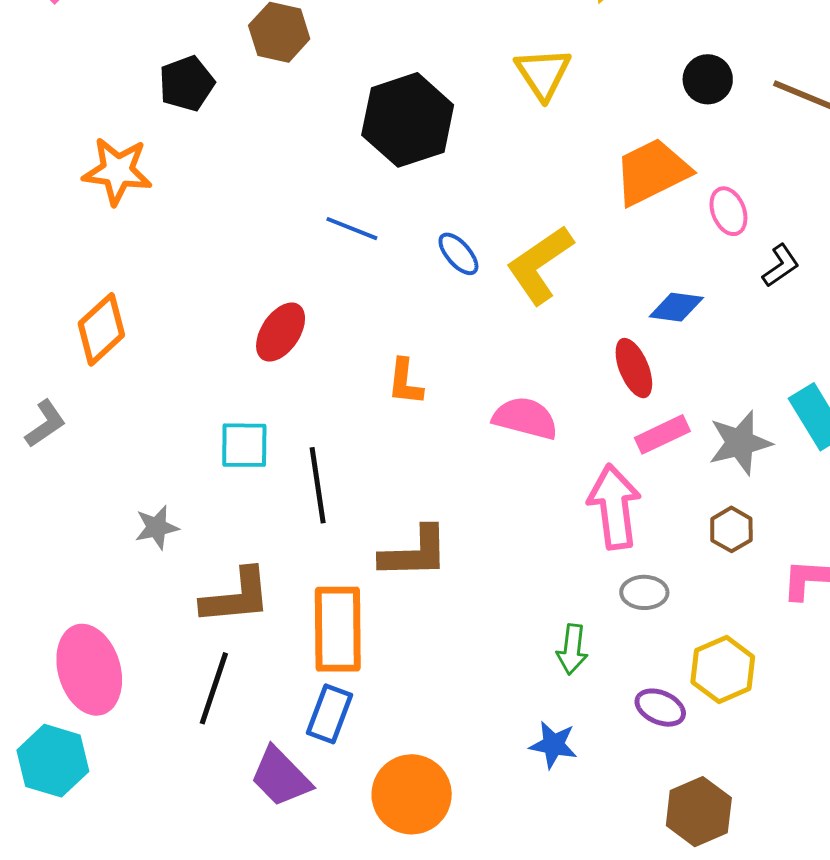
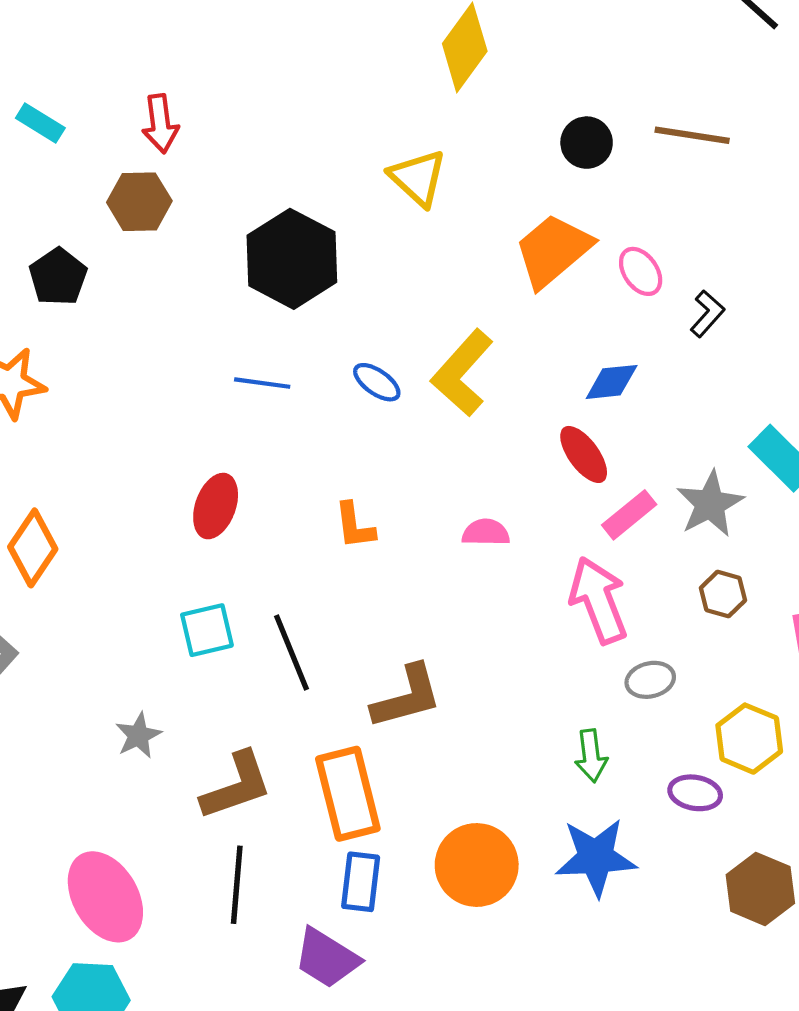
pink semicircle: (525, 418) -> (486, 532), size x0.7
blue star: (553, 745) -> (596, 857), size x1.6
orange circle: (412, 794) -> (477, 865), moved

